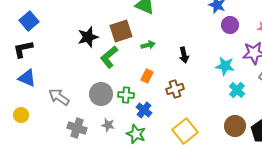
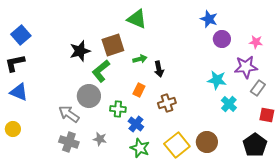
black arrow: (184, 55) -> (159, 69), moved
gray circle: (101, 94) -> (89, 96), moved
gray arrow: (59, 97) -> (69, 114), moved
brown circle: (235, 126) -> (207, 142), moved
green star: (136, 134) -> (140, 148), moved

